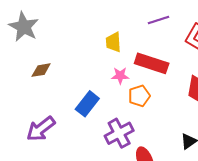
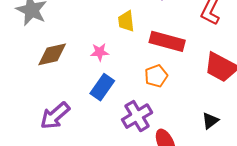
brown diamond: (41, 70) -> (52, 54), size x1.4
pink star: (120, 76) -> (100, 52), moved

